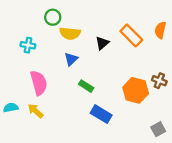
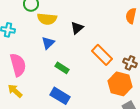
orange rectangle: (131, 36) -> (102, 55), moved
orange hexagon: (136, 90) -> (120, 84), moved
blue rectangle: (101, 114) -> (60, 96), moved

